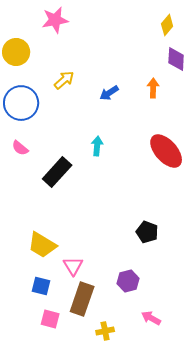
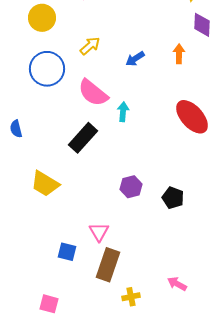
pink semicircle: (20, 148) -> (93, 93), moved, size x1.8
yellow trapezoid: (42, 245) -> (45, 184), moved
purple hexagon: (128, 281) -> (131, 187), moved
pink square: (50, 319) -> (49, 304), moved

